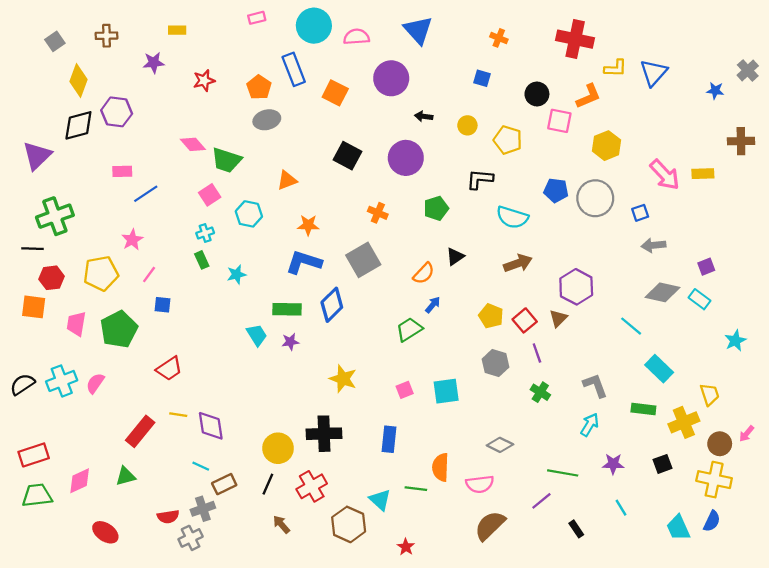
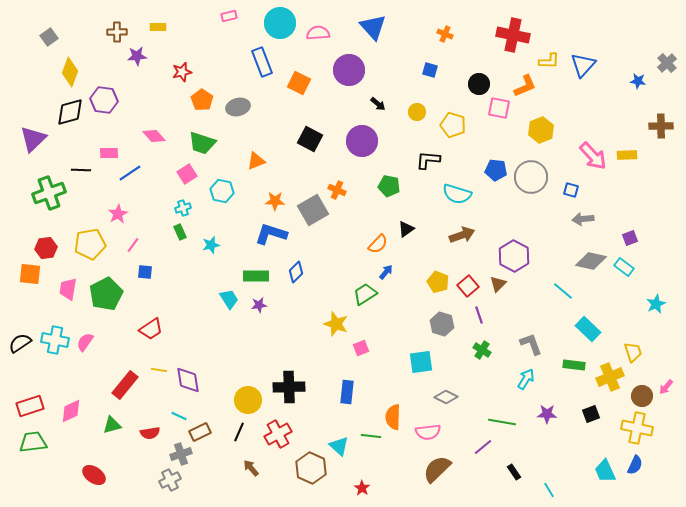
brown cross: (106, 36) -> (117, 32), moved
orange pentagon: (259, 87) -> (202, 100), moved
black arrow: (424, 116) -> (378, 104), turned -147
pink diamond: (193, 144) -> (154, 136), moved
green pentagon: (436, 208) -> (389, 186), turned 30
blue square: (640, 213) -> (571, 190), turned 35
black line: (33, 249) -> (81, 170), moved
gray square: (363, 260) -> (313, 210), moved
blue diamond: (332, 305) -> (296, 272), size x0.7
yellow star: (343, 379) -> (336, 324), moved
cyan cross: (62, 381) -> (55, 340), turned 32
cyan square: (446, 391) -> (421, 362), moved
pink diamond: (80, 481) -> (71, 411), moved
cyan line: (621, 508) -> (549, 490), moved
red semicircle: (168, 517) -> (150, 433), moved

